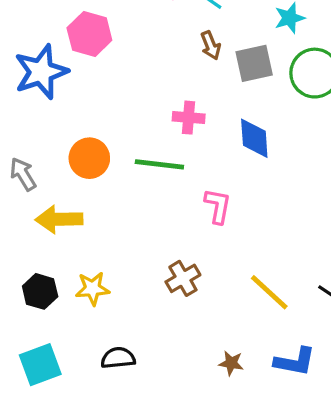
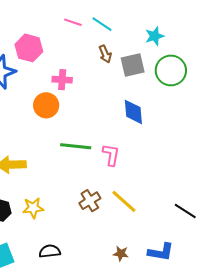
pink cross: (189, 118) -> (62, 80), moved
orange circle: (89, 158) -> (46, 105), moved
green line: (159, 164) -> (76, 146), moved
yellow line: (269, 292) -> (124, 201), moved

